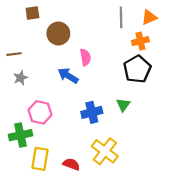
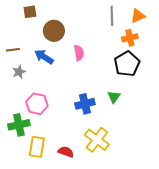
blue arrow: (68, 76) -> (44, 57), moved

